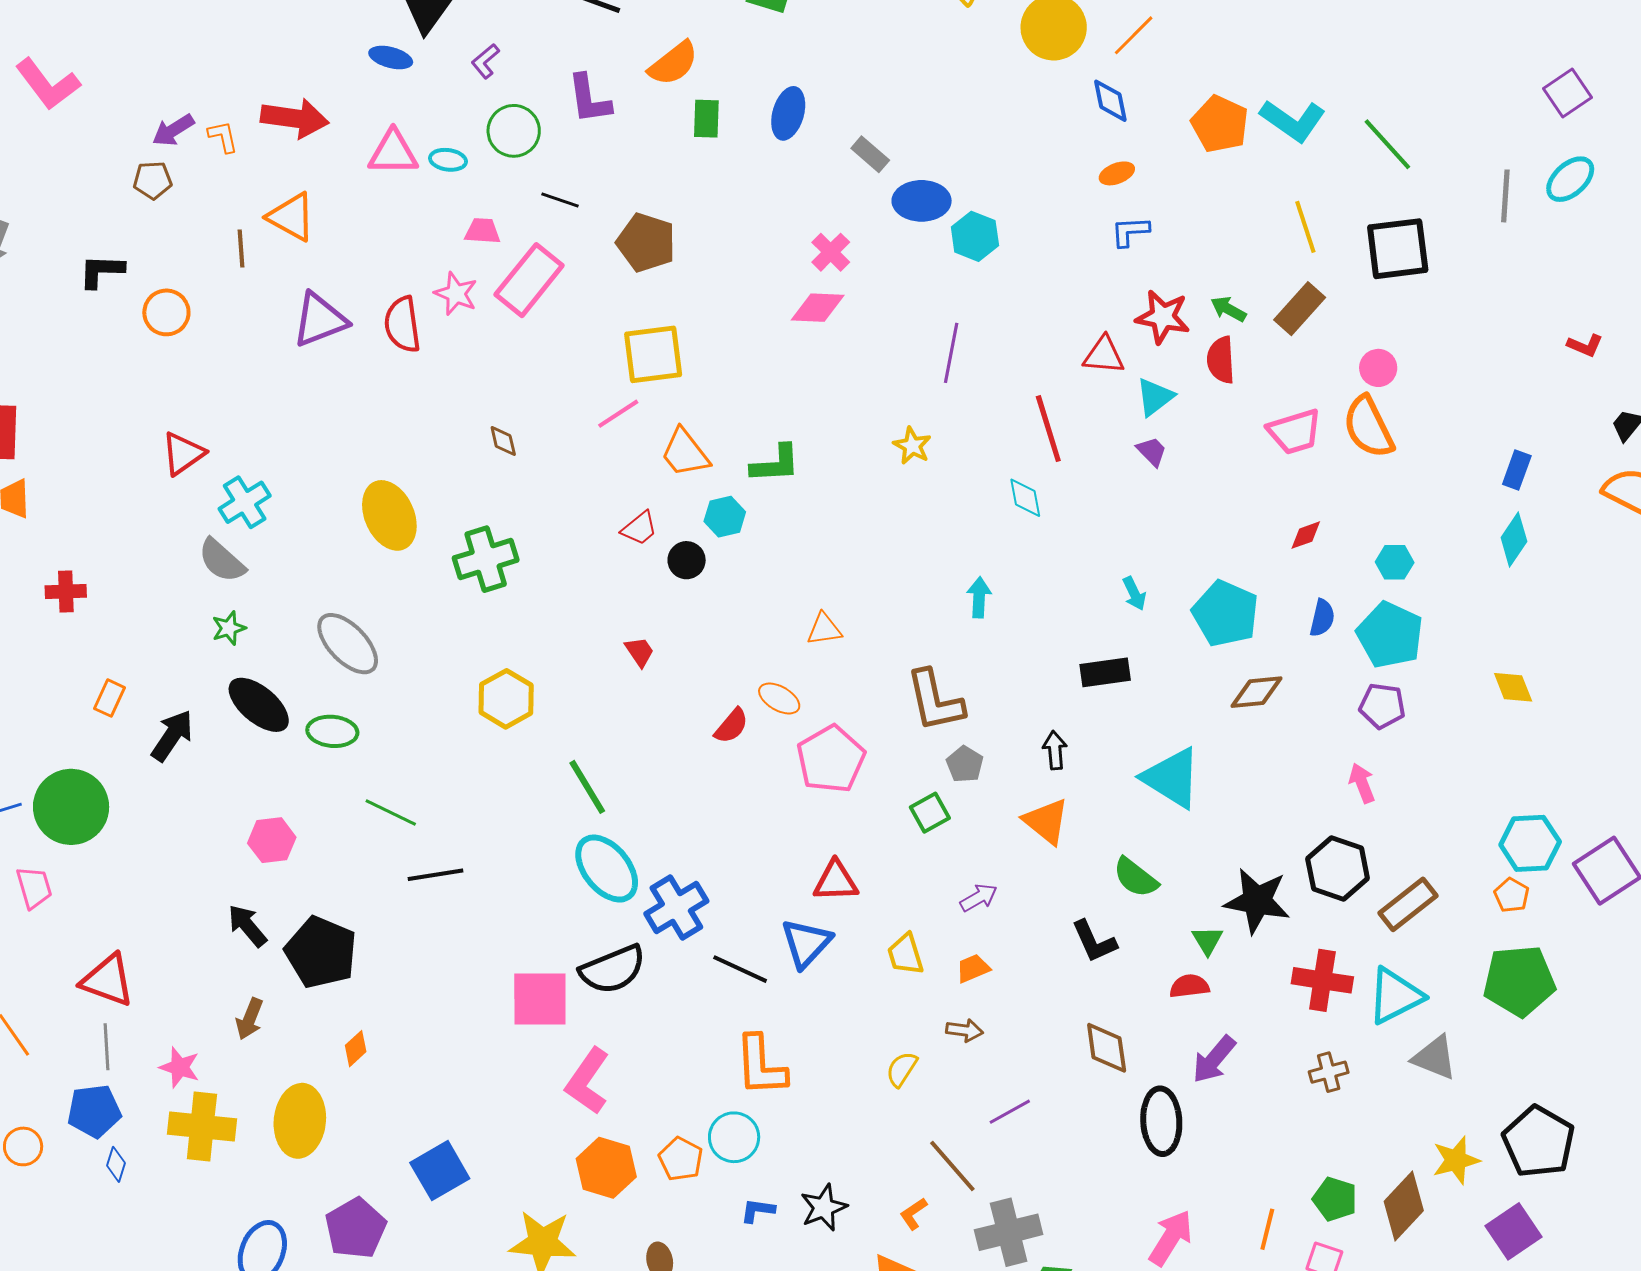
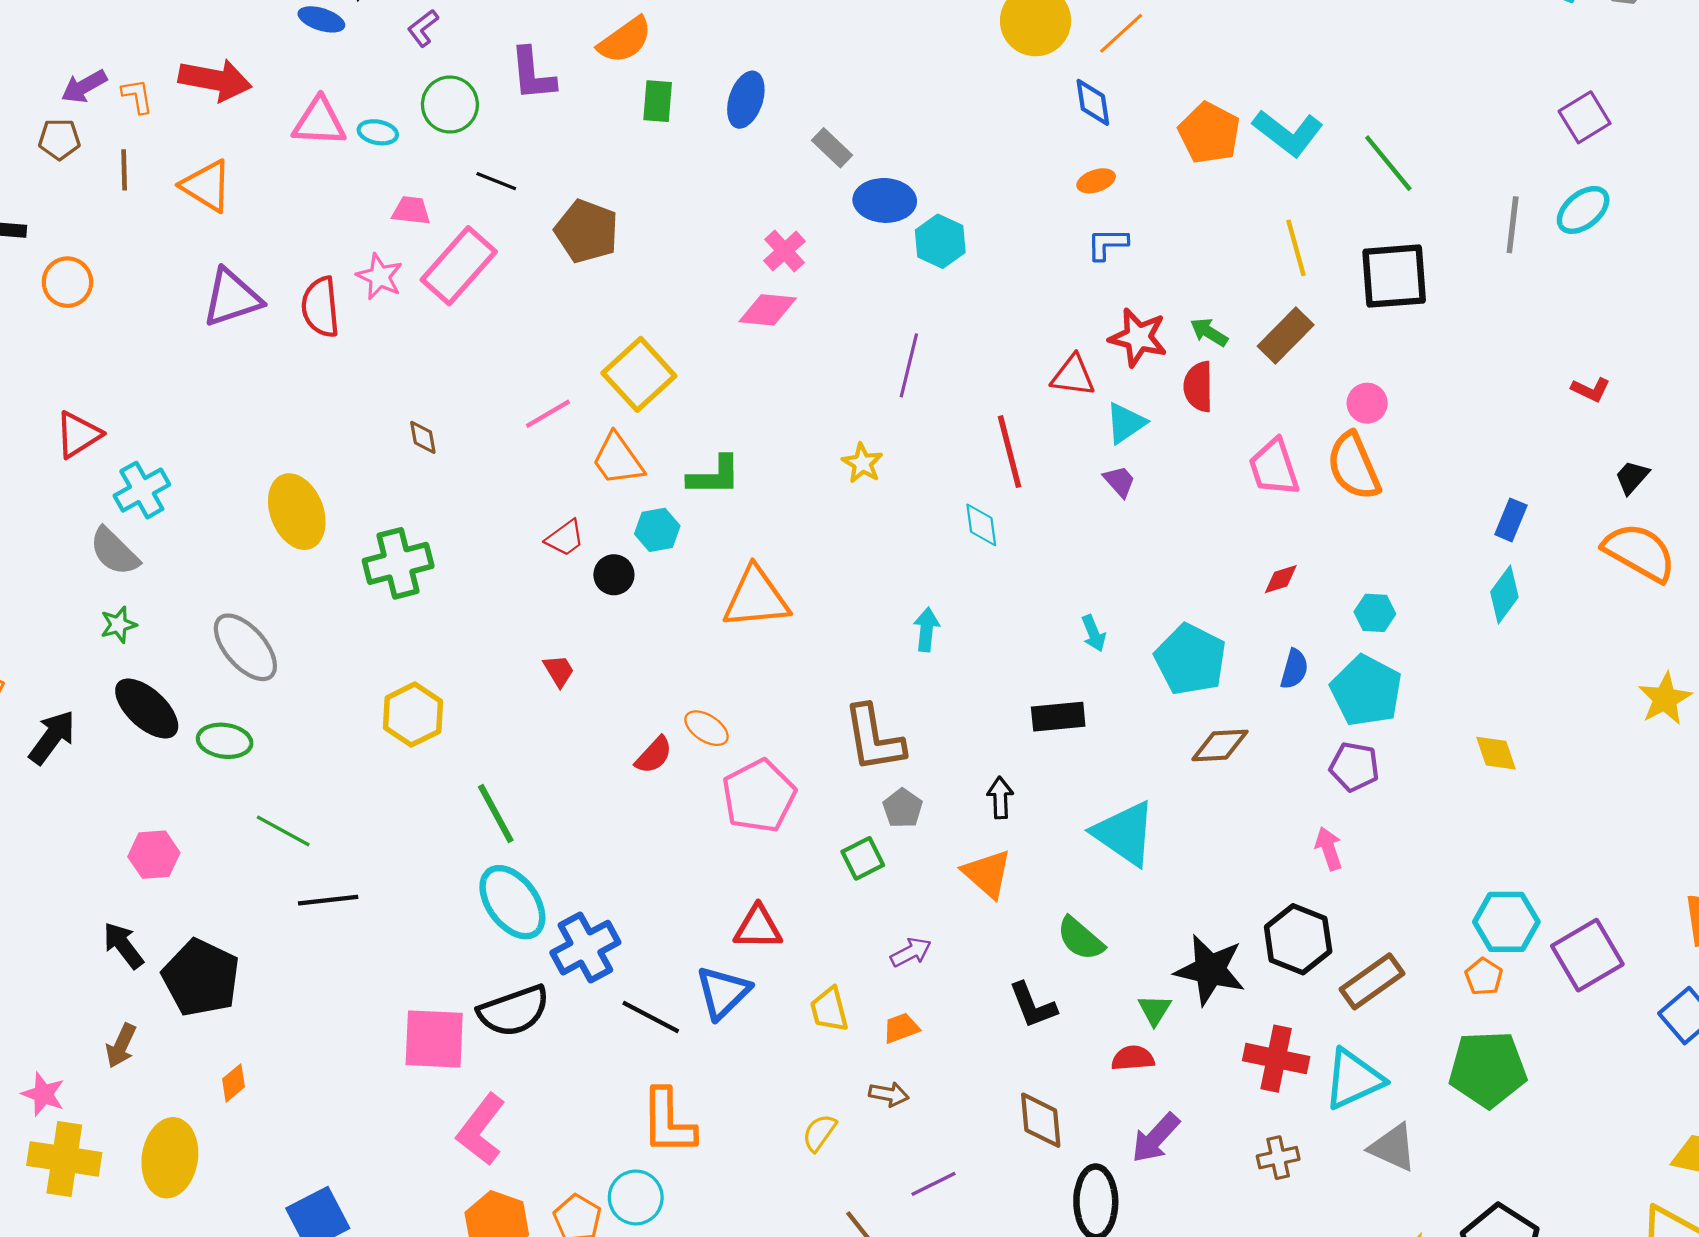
brown line: (241, 249) -> (124, 170), moved
yellow square: (653, 354) -> (639, 374), moved, turned -38
pink trapezoid: (1295, 432) -> (1274, 467), turned 86
orange triangle: (824, 629) -> (756, 598), moved, size x1.8

